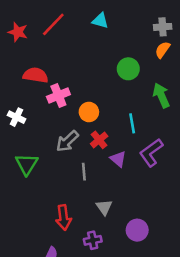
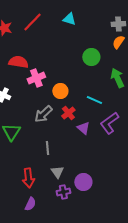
cyan line: (132, 123) -> (94, 100), turned -56
gray line: (84, 172) -> (47, 148), moved
gray triangle: (104, 207) -> (57, 172), moved
red arrow: (63, 217) -> (28, 178), moved
purple circle: (137, 230) -> (83, 182), moved

